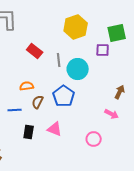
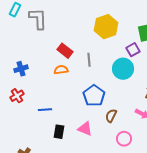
purple square: (103, 50) -> (133, 50), turned -32
cyan circle: (78, 69) -> (123, 69), moved
orange semicircle: (27, 86) -> (61, 70), moved
brown semicircle: (38, 102) -> (111, 116), moved

